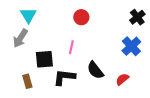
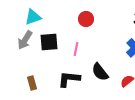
cyan triangle: (28, 15) -> (33, 17), turned 42
black square: (44, 59) -> (49, 42), moved

